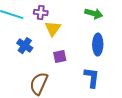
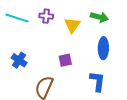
yellow triangle: (53, 29) -> (72, 25), moved
blue cross: (25, 46) -> (19, 60), moved

